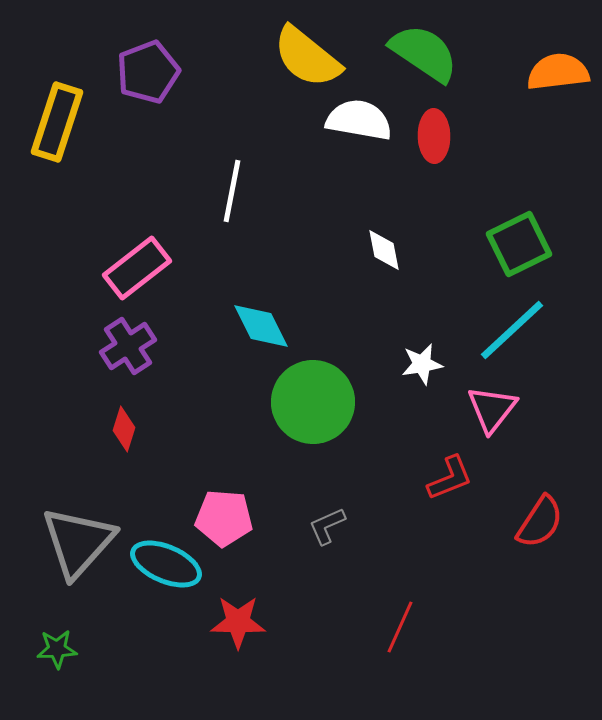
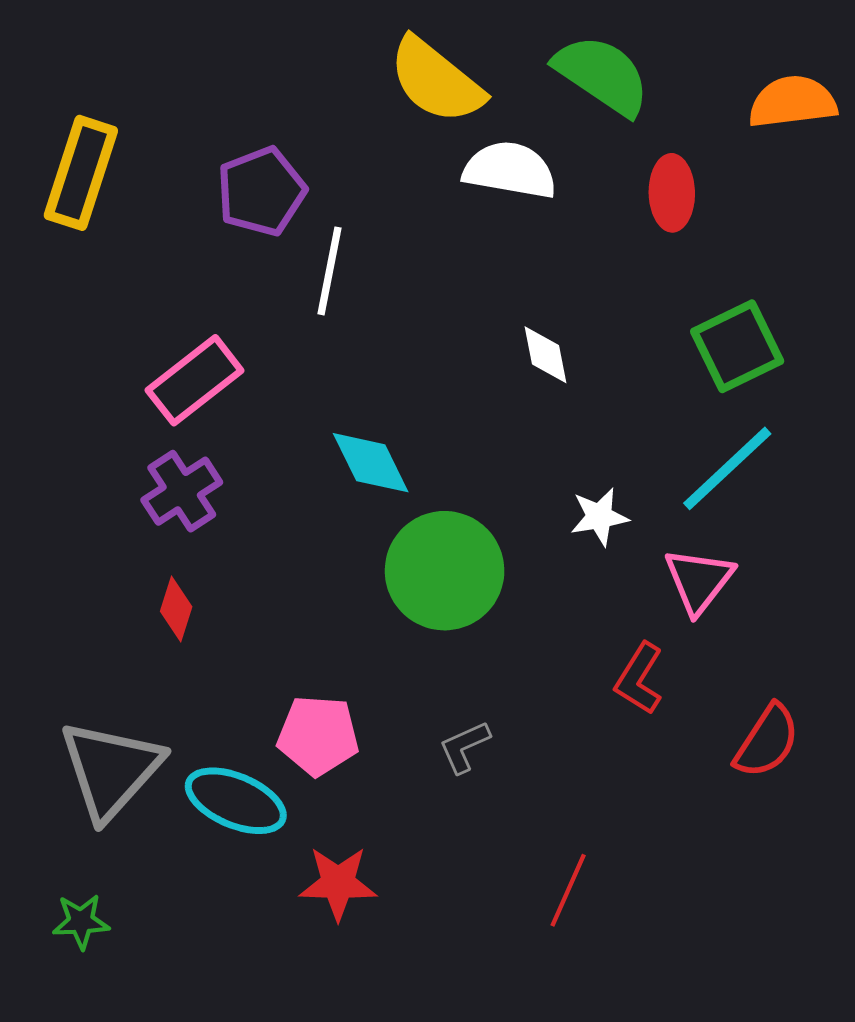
purple pentagon: (148, 72) -> (261, 191), moved
red ellipse: (434, 136) -> (672, 193), moved
red L-shape: (450, 478) -> (639, 679), turned 144

